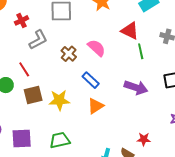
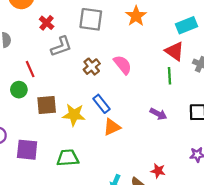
red cross: (21, 20) -> (47, 23), turned -32
red triangle: (130, 31) -> (175, 51), moved
red line: (24, 69) -> (30, 69), moved
blue rectangle: (91, 80) -> (102, 104), moved
purple arrow: (136, 87) -> (158, 114), size x0.7

